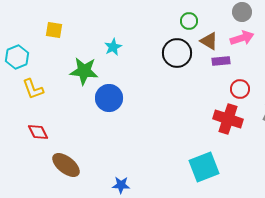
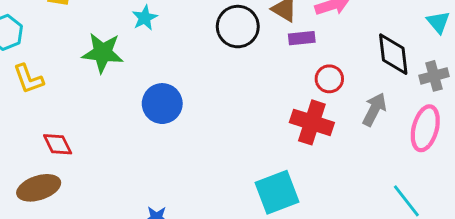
blue circle: (109, 98) -> (162, 104), moved
red diamond: (38, 132) -> (58, 144), moved
brown ellipse: (66, 165) -> (39, 188), moved, turned -56

